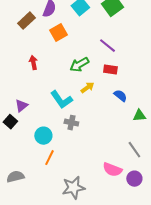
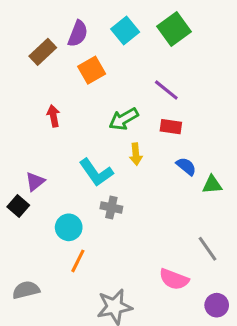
yellow arrow: (87, 88) -> (136, 154), turned 120
green triangle: (139, 116) -> (212, 185), moved
purple circle: (134, 179) -> (217, 305), moved

